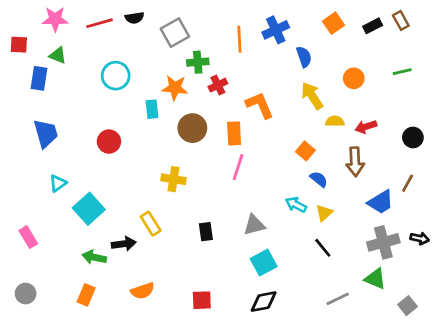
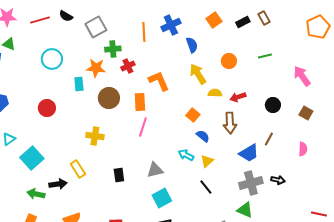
black semicircle: (135, 18) -> (66, 16), turned 40

